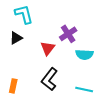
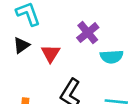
red triangle: (48, 48) -> (51, 54), moved

